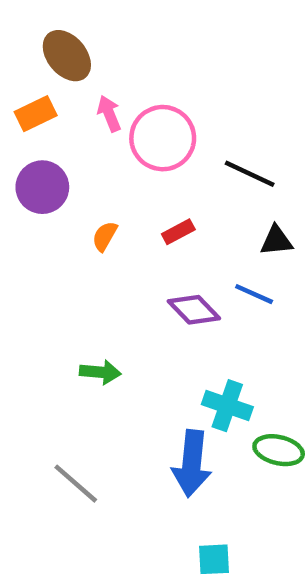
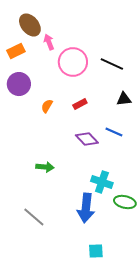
pink arrow: (109, 114) -> (49, 42), moved
black line: (250, 174) -> (112, 64), moved
black triangle: (276, 241) -> (124, 99), moved

